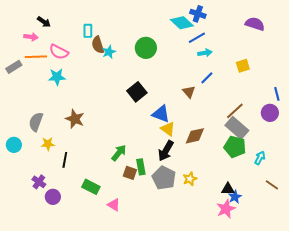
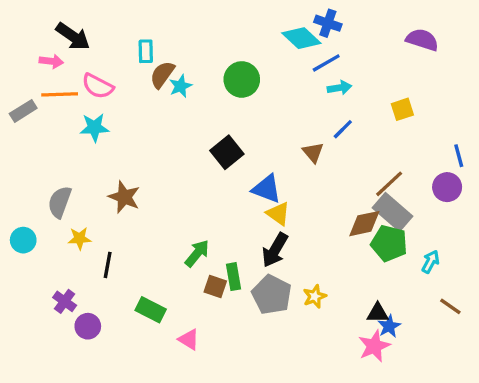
black arrow: (44, 22) -> (73, 36), size x1.5
brown semicircle: (98, 45) -> (162, 75), turned 54
brown diamond: (195, 136) -> (364, 224), moved

